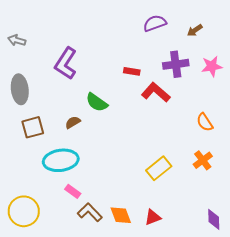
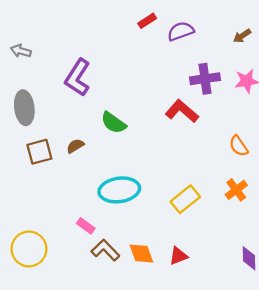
brown arrow: (195, 30) -> (242, 36), moved
red rectangle: (132, 71) -> (147, 21), moved, turned -42
brown semicircle: (73, 122) -> (75, 146), moved
cyan ellipse: (61, 160) -> (119, 190), moved

